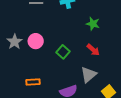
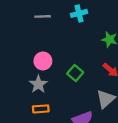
gray star: (15, 42) -> (38, 84), moved

